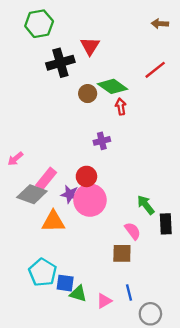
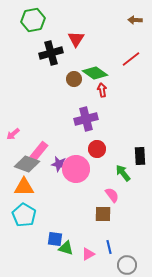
purple cross: (102, 141) -> (86, 119), size x1.6
red circle: (86, 176) -> (97, 149), moved
orange triangle: (53, 221) -> (24, 187), moved
black rectangle: (166, 224) -> (140, 156), moved
cyan pentagon: (43, 272) -> (24, 215), moved

